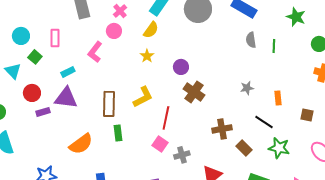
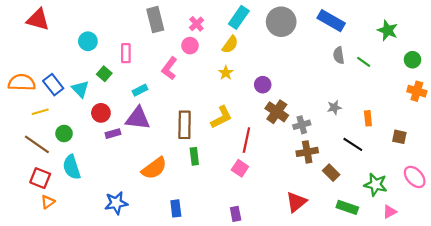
cyan circle: (21, 36) -> (88, 41), moved
green line: (274, 46) -> (364, 62), turned -56
green star: (279, 148) -> (376, 185), moved
gray cross: (182, 155) -> (302, 125), moved

